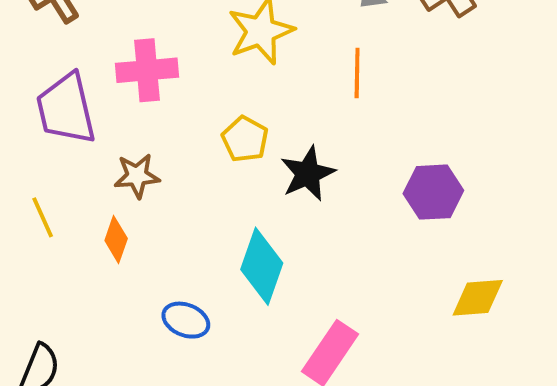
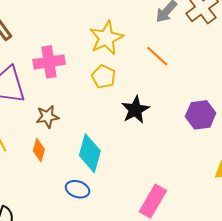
orange line: (357, 73) -> (157, 56), turned -45
yellow pentagon: (245, 139) -> (104, 77), moved
cyan diamond: (262, 266) -> (90, 153), moved

